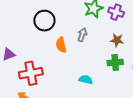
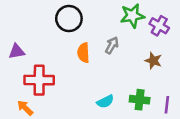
green cross: (115, 62) -> (140, 100), moved
cyan semicircle: (86, 80) -> (105, 101), turned 128

